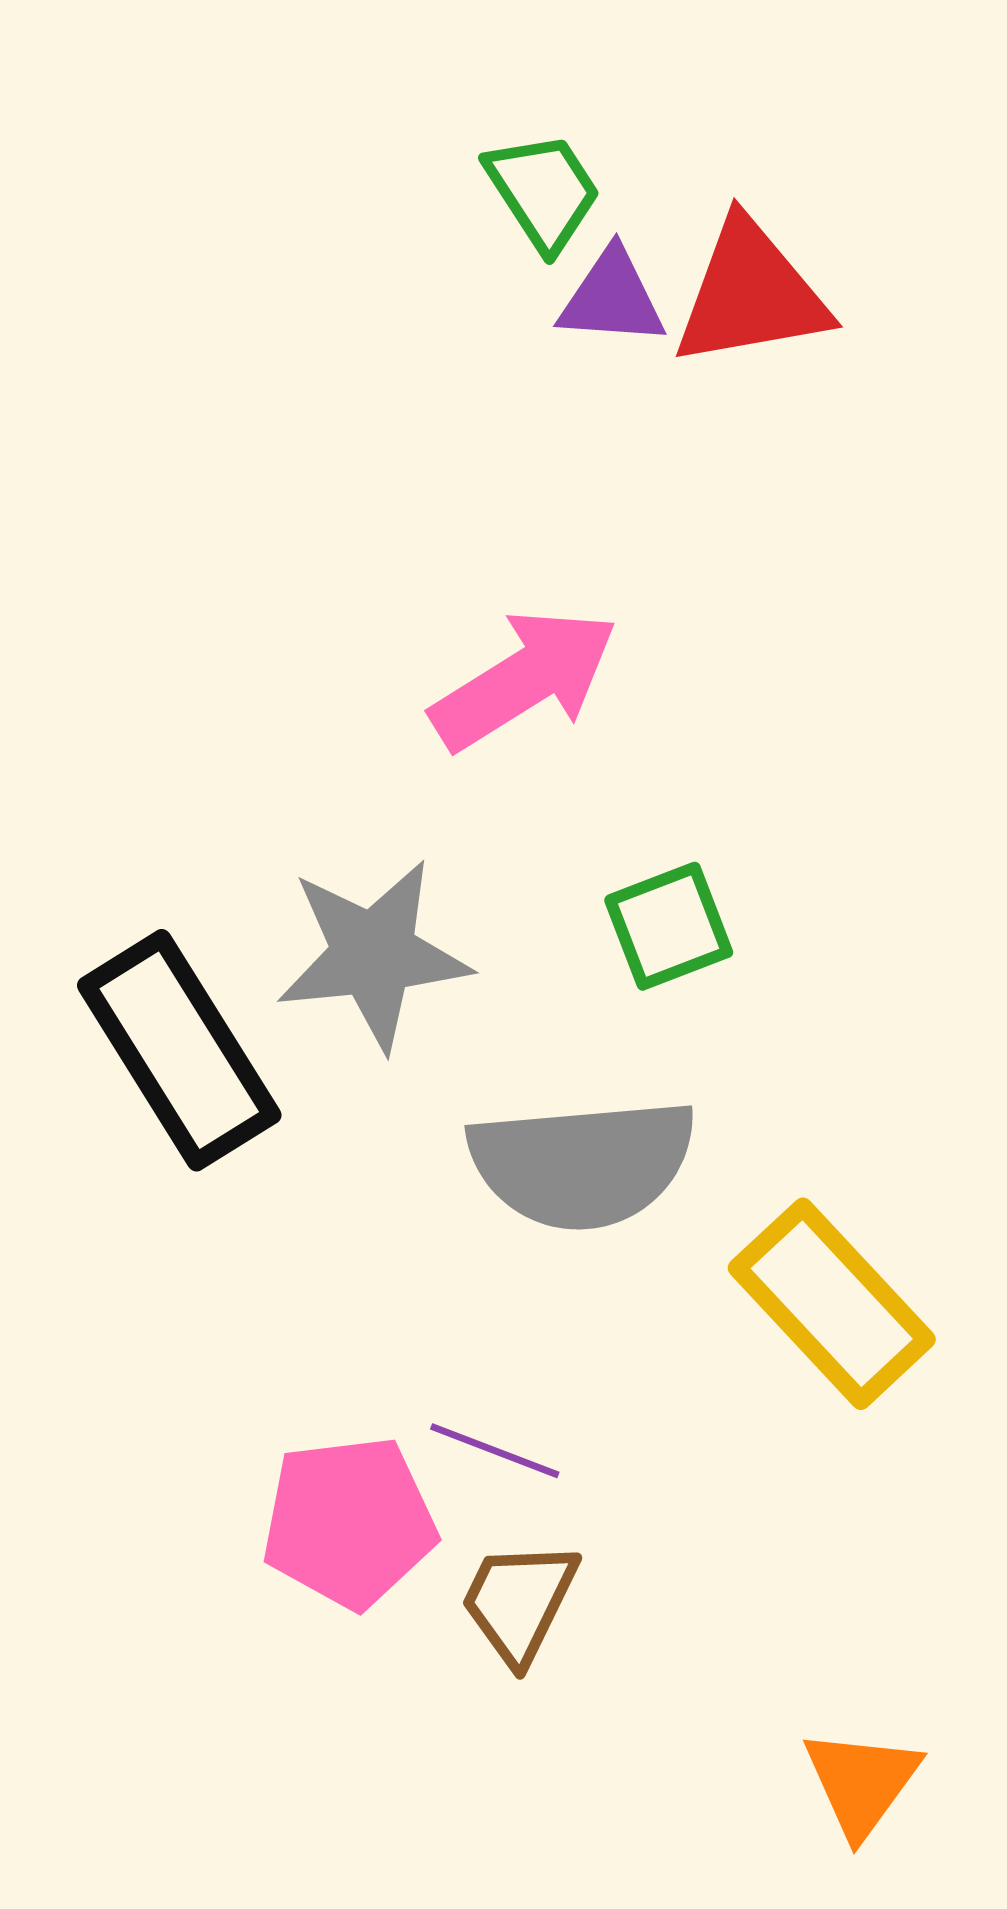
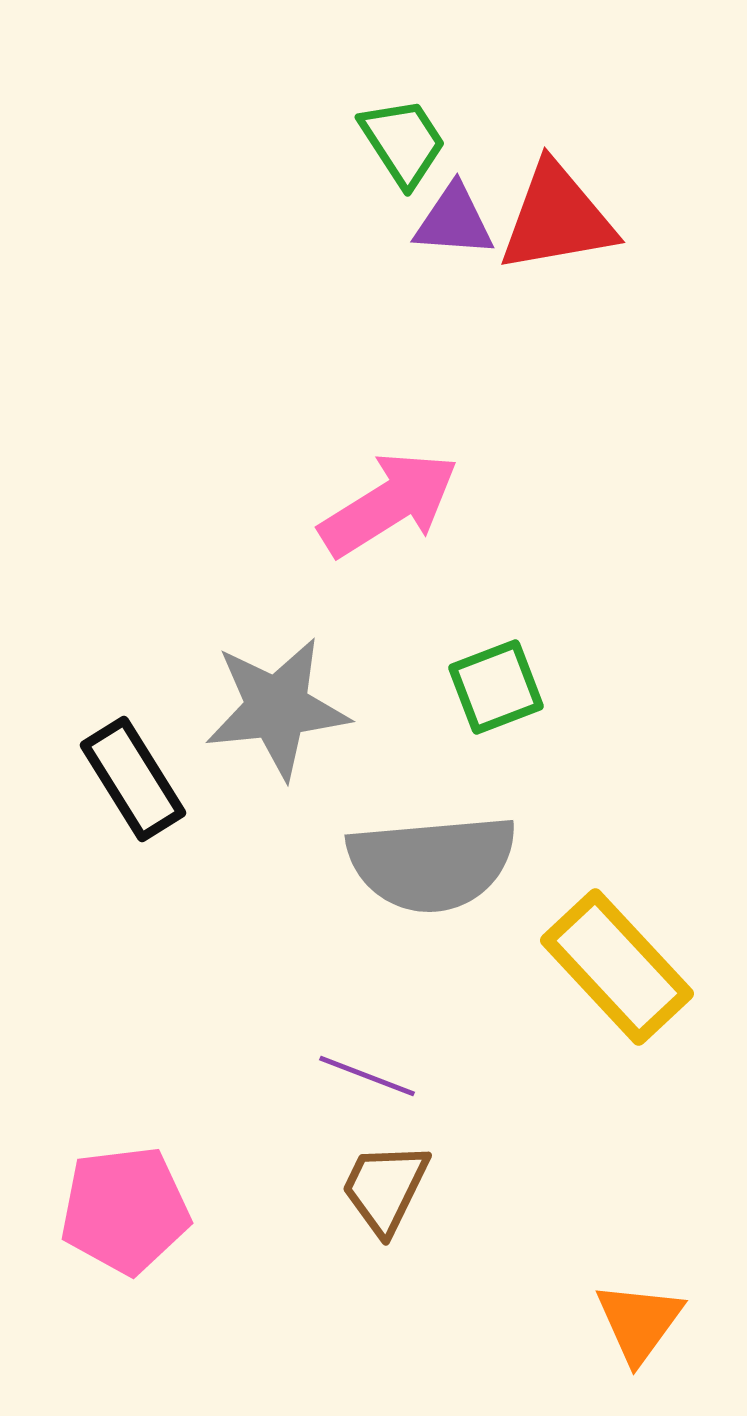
black rectangle: (179, 1050) -> (133, 779), size x0.7
pink pentagon: (349, 1522) -> (125, 1210), moved

